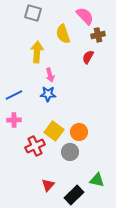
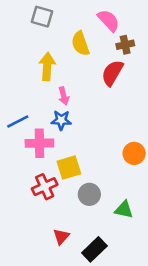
red semicircle: (88, 57) -> (112, 73), size x1.5
pink cross: (14, 120) -> (39, 143), moved, size x1.5
yellow square: (54, 131) -> (69, 167), turned 36
orange circle: (79, 132) -> (134, 153), moved
green triangle: (97, 180) -> (124, 210), moved

